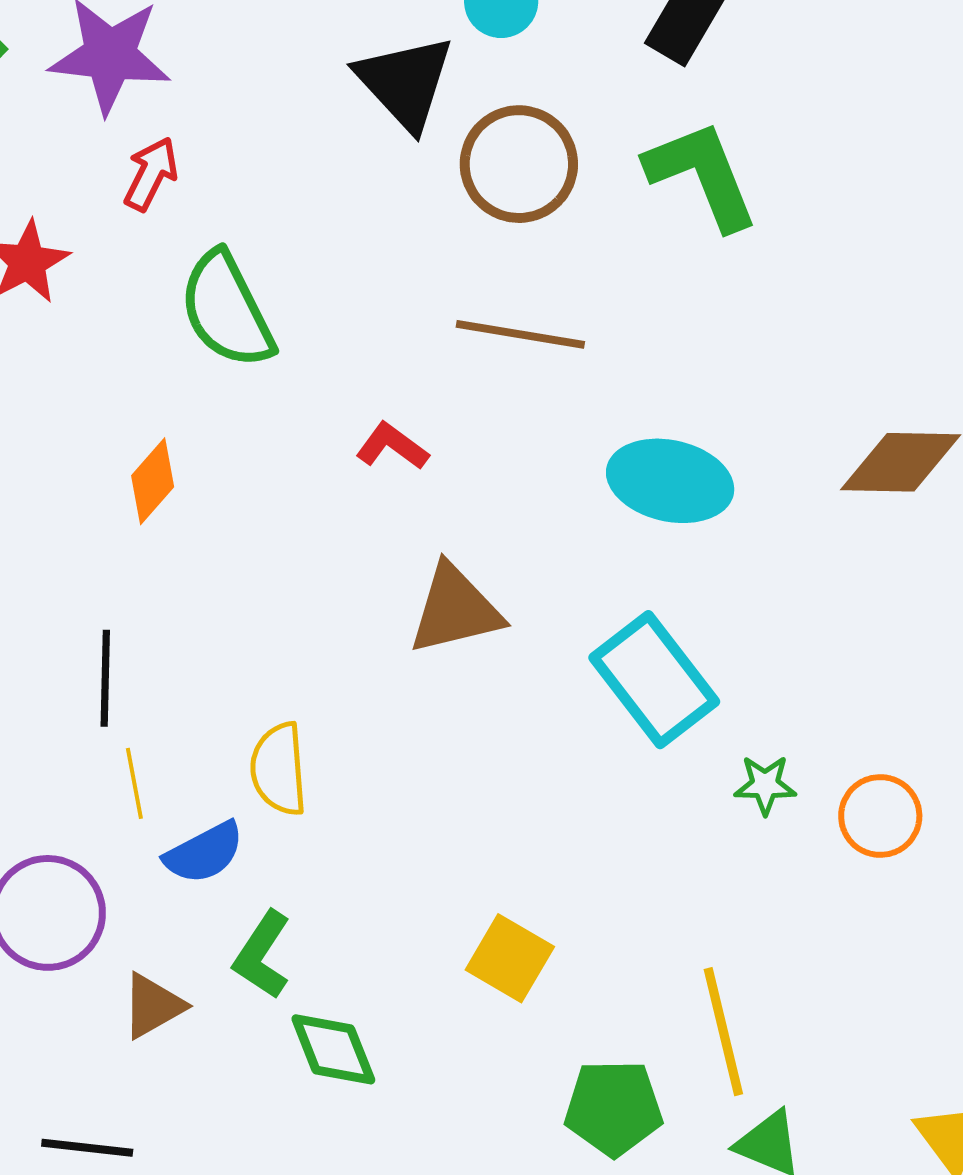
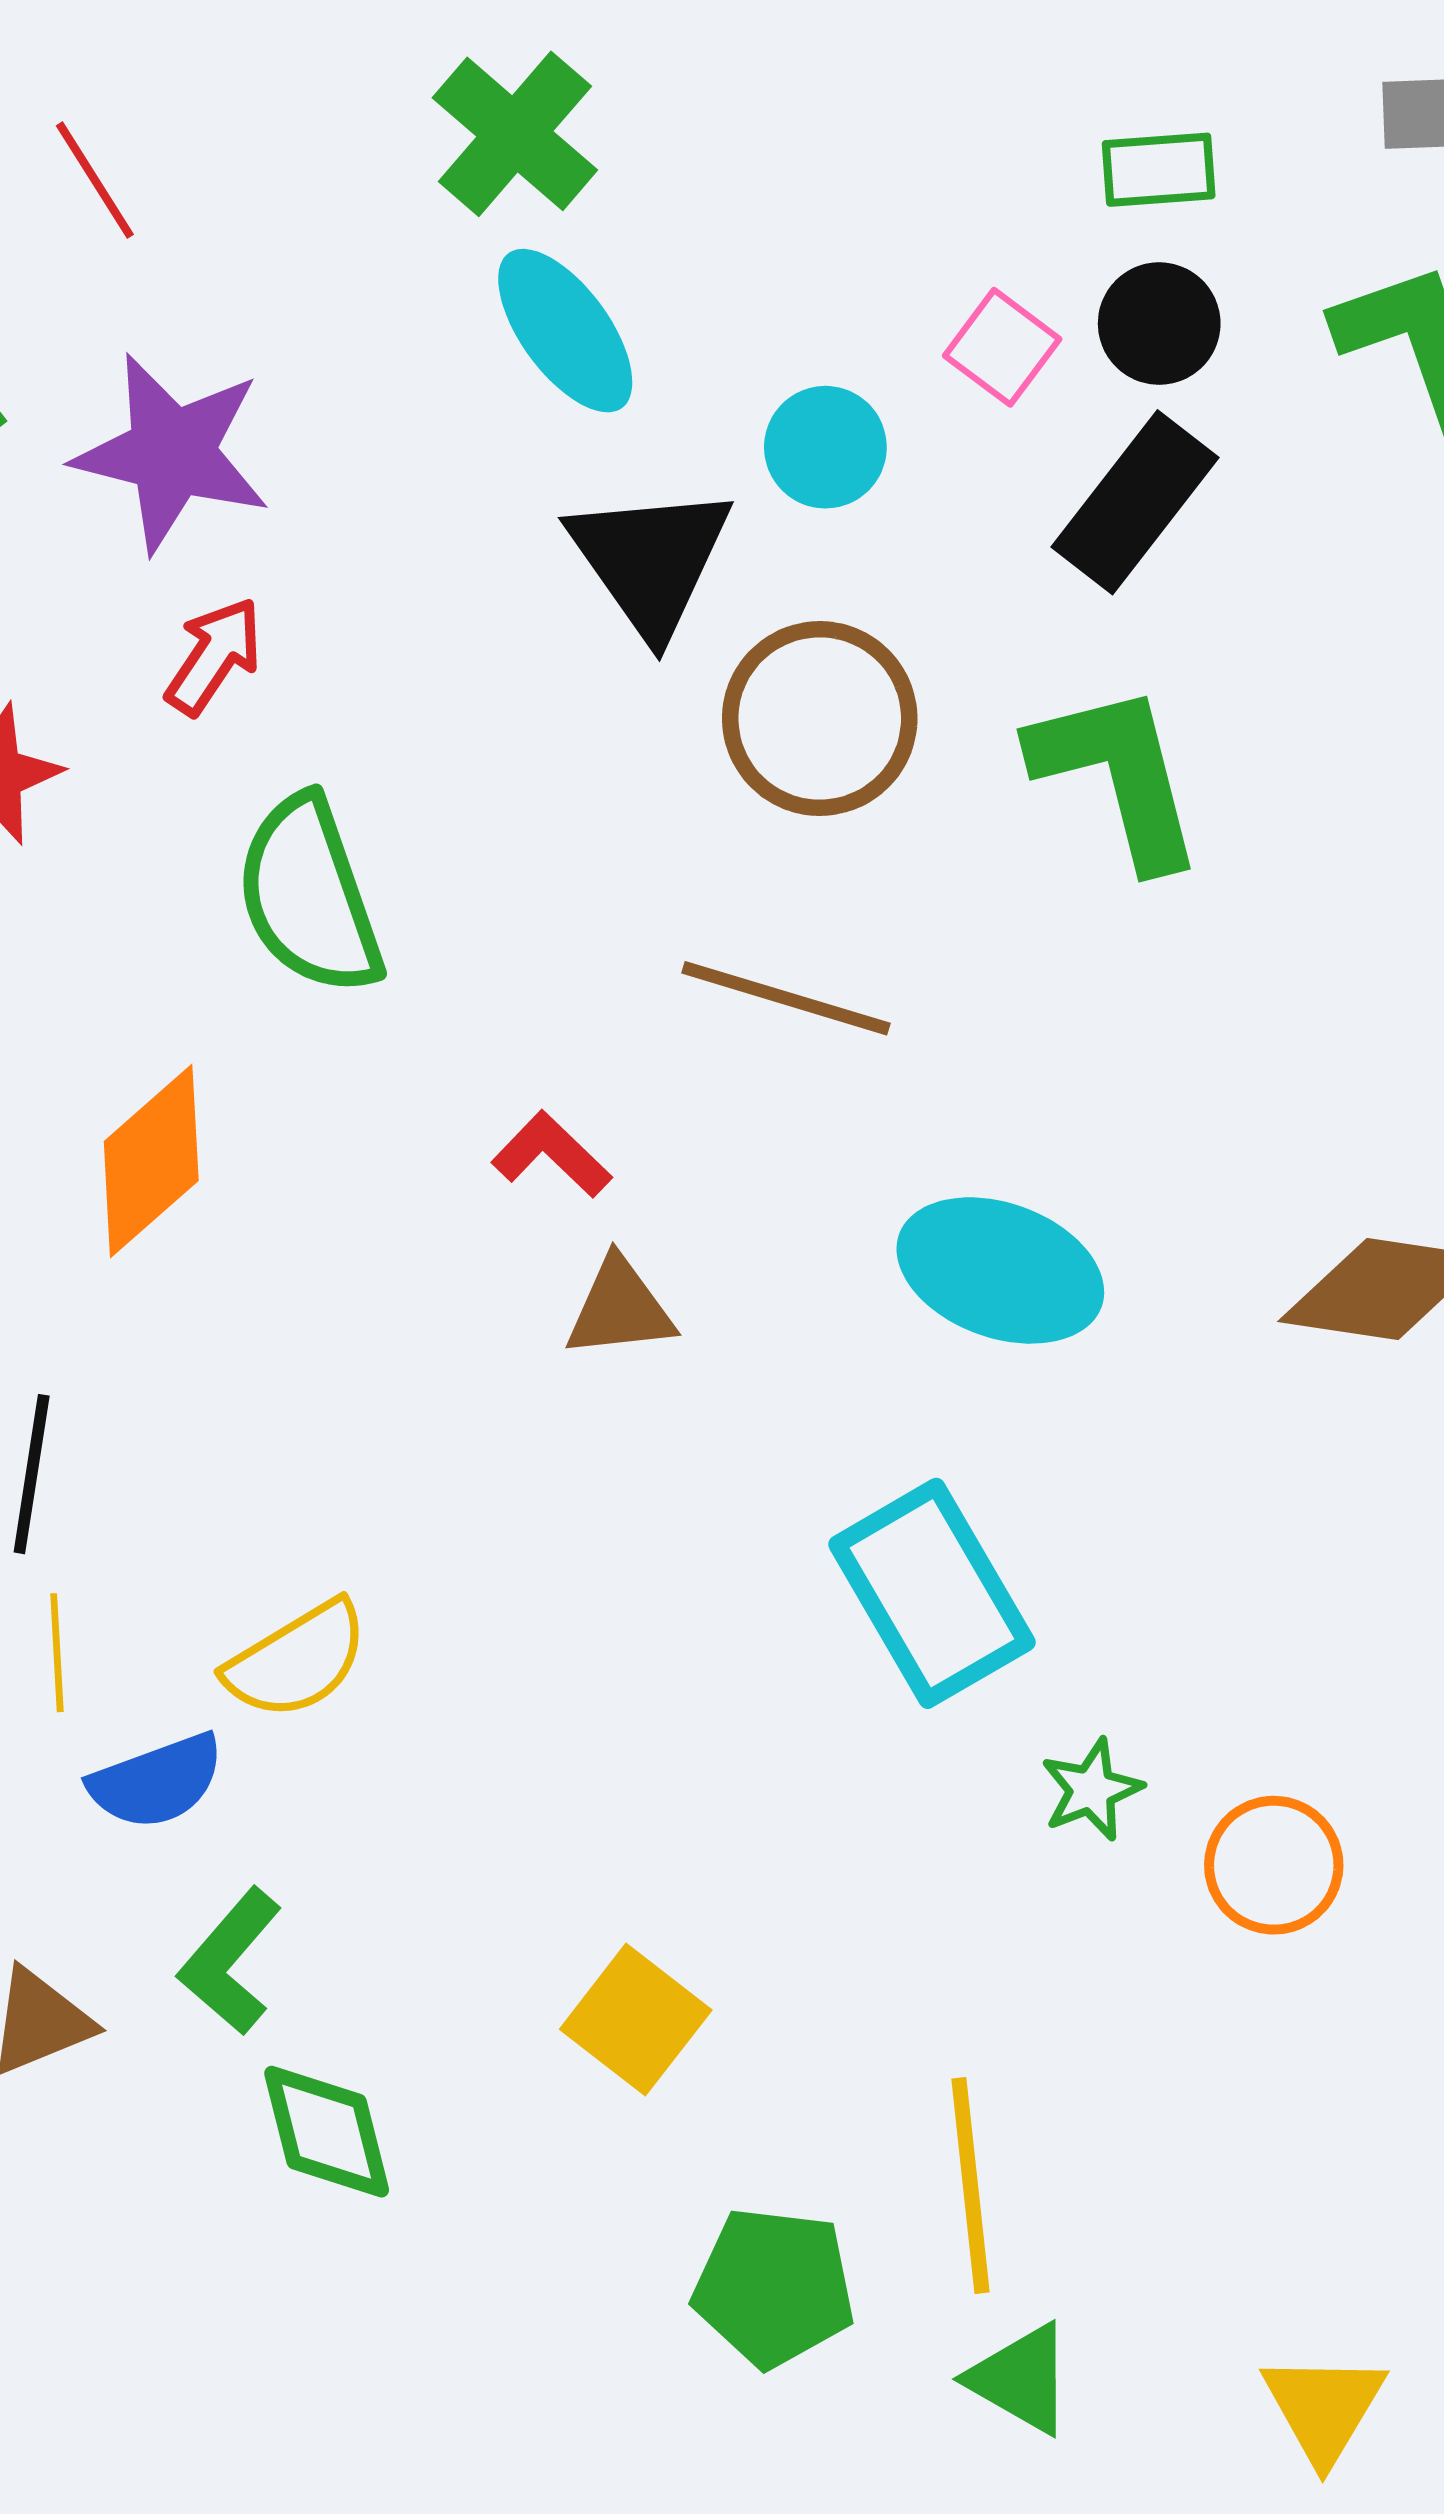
orange diamond: (153, 481) -> (151, 1161), size x1.4
brown triangle: (455, 609) -> (620, 1308), moved, size x0.7
yellow semicircle: (279, 769) -> (297, 1660), turned -124
green star: (765, 785) -> (1091, 1790), turned -30

